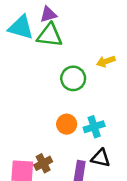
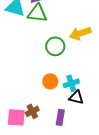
yellow arrow: (106, 61) -> (80, 33), size x1.5
black triangle: (101, 158) -> (76, 97), moved

